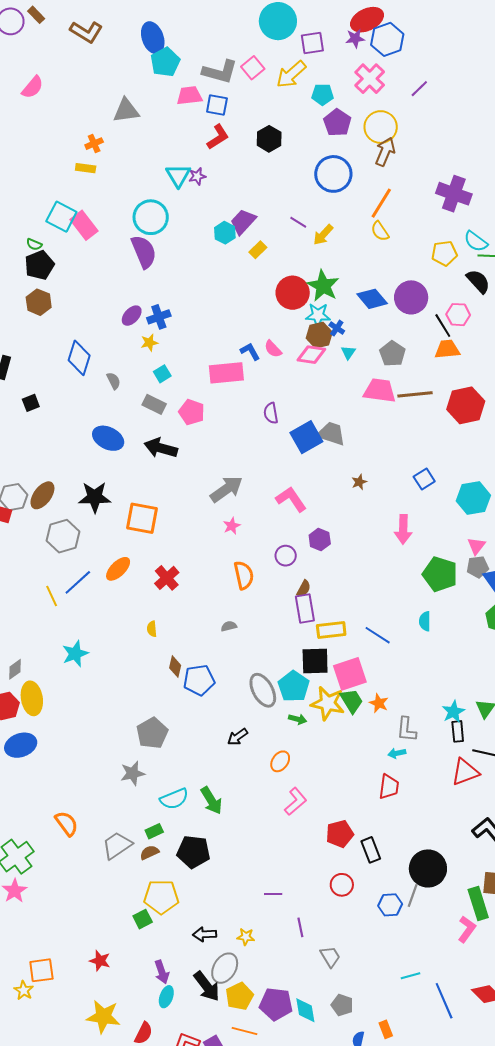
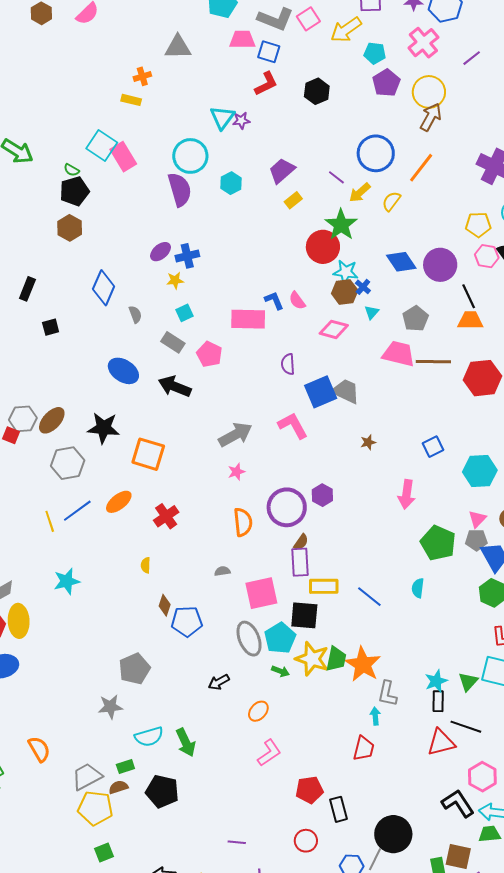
blue circle: (333, 174) -> (376, 153), moved
yellow semicircle: (380, 231) -> (391, 201), moved, turned 65
cyan hexagon: (225, 233) -> (231, 183), moved
green star: (323, 286) -> (341, 225), moved
pink hexagon: (458, 315) -> (487, 256), moved
pink diamond: (311, 355) -> (334, 329), moved
pink L-shape: (291, 499) -> (293, 426), moved
purple circle: (286, 556) -> (287, 507), size x1.8
pink square: (350, 674) -> (261, 593), moved
green trapezoid: (352, 701) -> (336, 659), turned 36
orange star: (379, 703) -> (363, 664), size x1.8
cyan arrow: (397, 753) -> (375, 716), turned 90
yellow pentagon: (161, 897) -> (95, 808), moved

